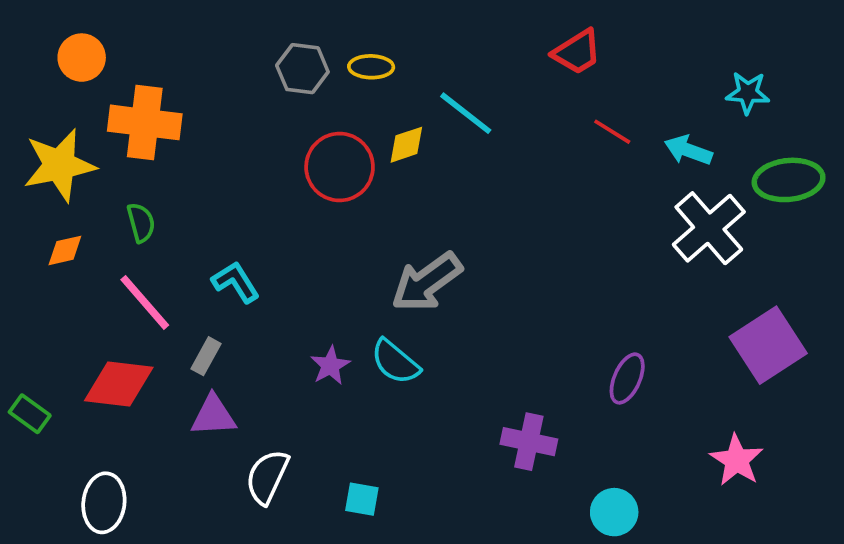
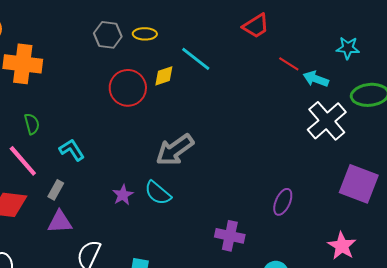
red line: (612, 132) -> (289, 64), moved
green semicircle: (141, 223) -> (32, 124), moved
purple square: (768, 345) -> (359, 184), turned -36

